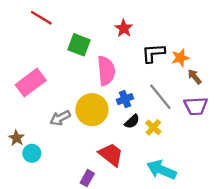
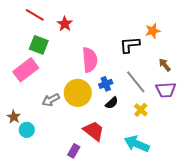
red star: (124, 28) -> (65, 24), moved
green square: (79, 45) -> (39, 45), moved
orange star: (180, 58) -> (153, 31), moved
yellow cross: (153, 127) -> (141, 110), moved

